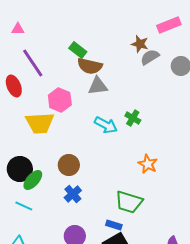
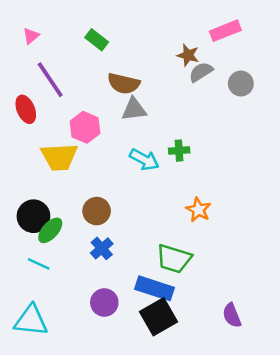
pink triangle: (18, 29) -> (31, 36), turned -40
green rectangle: (78, 50) -> (97, 40), moved
green cross: (133, 118) -> (179, 151), turned -35
blue rectangle: (114, 225) -> (155, 288), size x1.8

